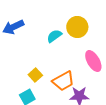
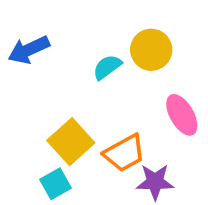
yellow square: (35, 75) -> (71, 142), size x1.6

